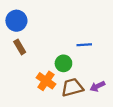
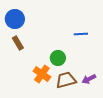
blue line: (84, 45) -> (81, 34), moved

